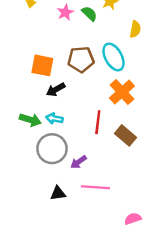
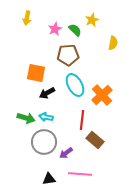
cyan ellipse: (114, 57) -> (75, 85), moved
brown pentagon: (81, 59) -> (68, 55), moved
brown rectangle: (126, 135) -> (95, 140), moved

